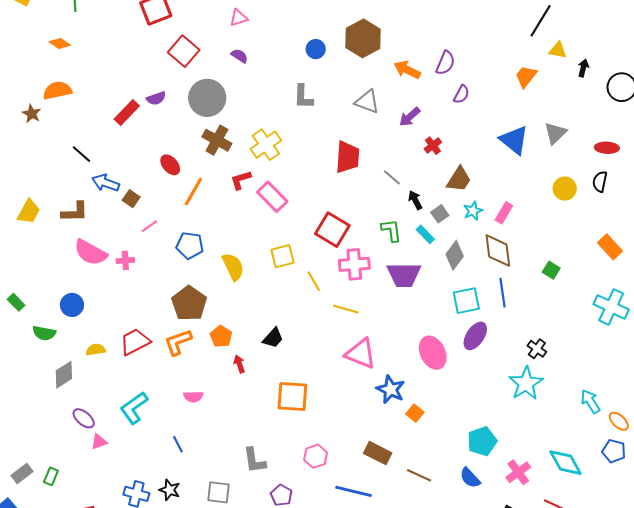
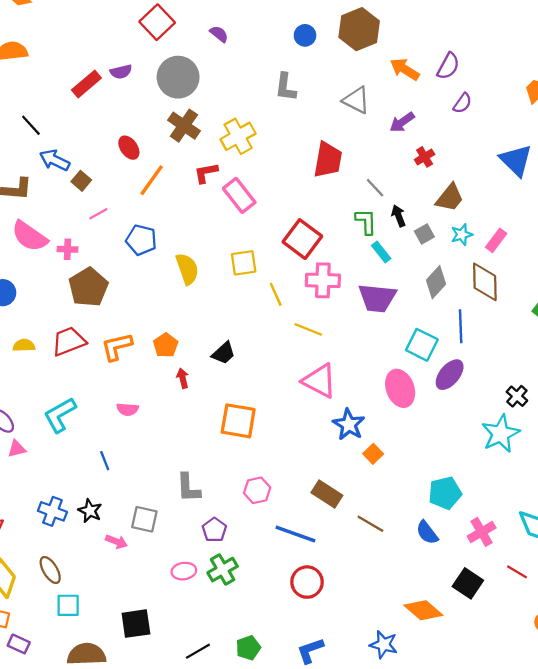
green L-shape: (391, 230) -> (366, 222), moved
cyan rectangle: (425, 234) -> (381, 252), moved
blue line: (503, 293) -> (461, 326), moved
cyan square: (466, 301) -> (422, 345), moved, turned 32
brown pentagon: (189, 303) -> (88, 287), moved

